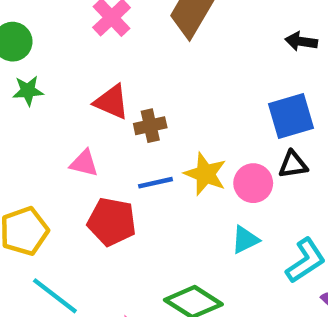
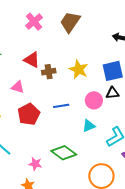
yellow star: (205, 174) -> (79, 69), moved
blue line: (155, 183) -> (61, 106), moved
red pentagon: (112, 222) -> (29, 114), turned 30

